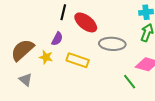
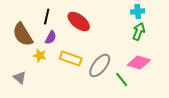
black line: (63, 12) -> (47, 16), moved
gray ellipse: (112, 44) -> (100, 66), moved, turned -55
brown semicircle: (22, 50) -> (23, 34), moved, turned -80

